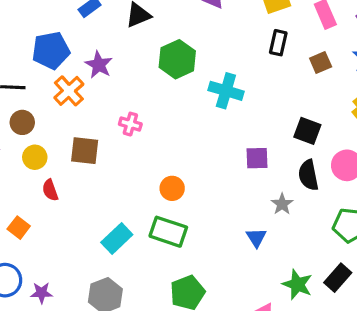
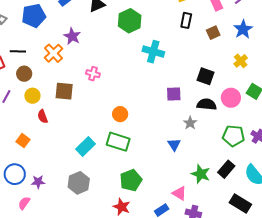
blue pentagon: (51, 50) -> (34, 16), moved
green hexagon: (177, 59) -> (130, 21), moved
black semicircle: (308, 175) -> (207, 104), turned 108

